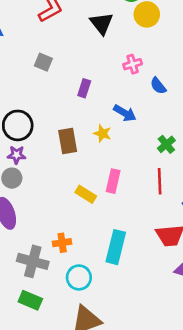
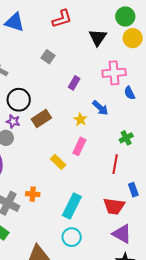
pink cross: (133, 64) -> (114, 73), size x1.6
brown rectangle: (68, 141) -> (41, 118), moved, turned 54
pink rectangle: (113, 181) -> (79, 146), moved
cyan circle: (79, 277) -> (72, 237), moved

